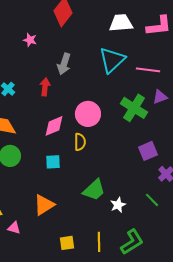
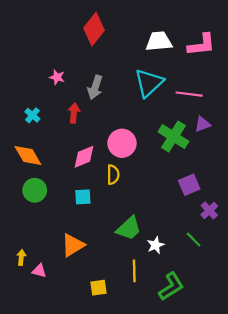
pink star: (30, 40) -> (57, 77), moved
yellow line: (99, 242) -> (134, 271), moved

